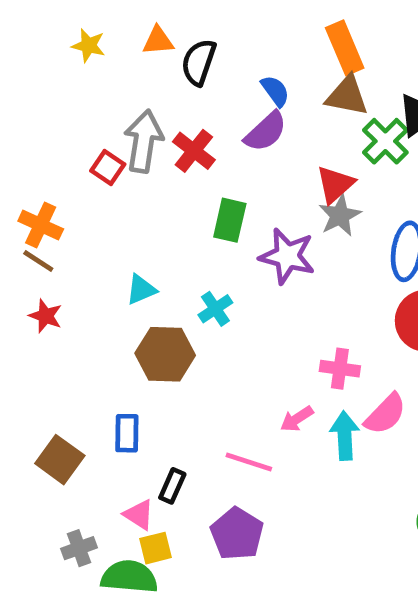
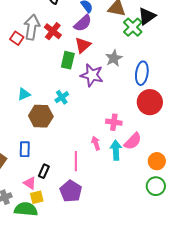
red triangle: (335, 184) -> (83, 45), moved
cyan triangle: (141, 290) -> (24, 94), moved
pink arrow: (297, 419) -> (96, 143), turned 104
pink line: (249, 462) -> (76, 161), turned 72

